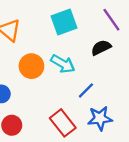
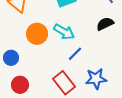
black semicircle: (101, 48) -> (105, 24), moved
blue line: (86, 90) -> (75, 54), moved

